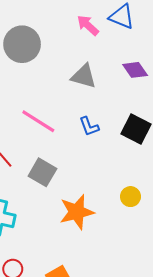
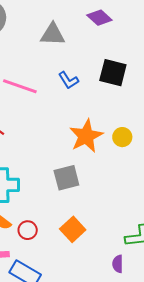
gray square: (42, 172) -> (66, 178), moved, turned -32
orange star: (77, 212) -> (86, 136), moved

